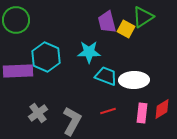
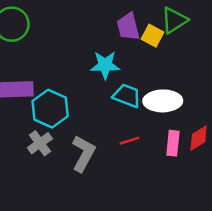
cyan hexagon: (46, 57) -> (50, 109), moved

